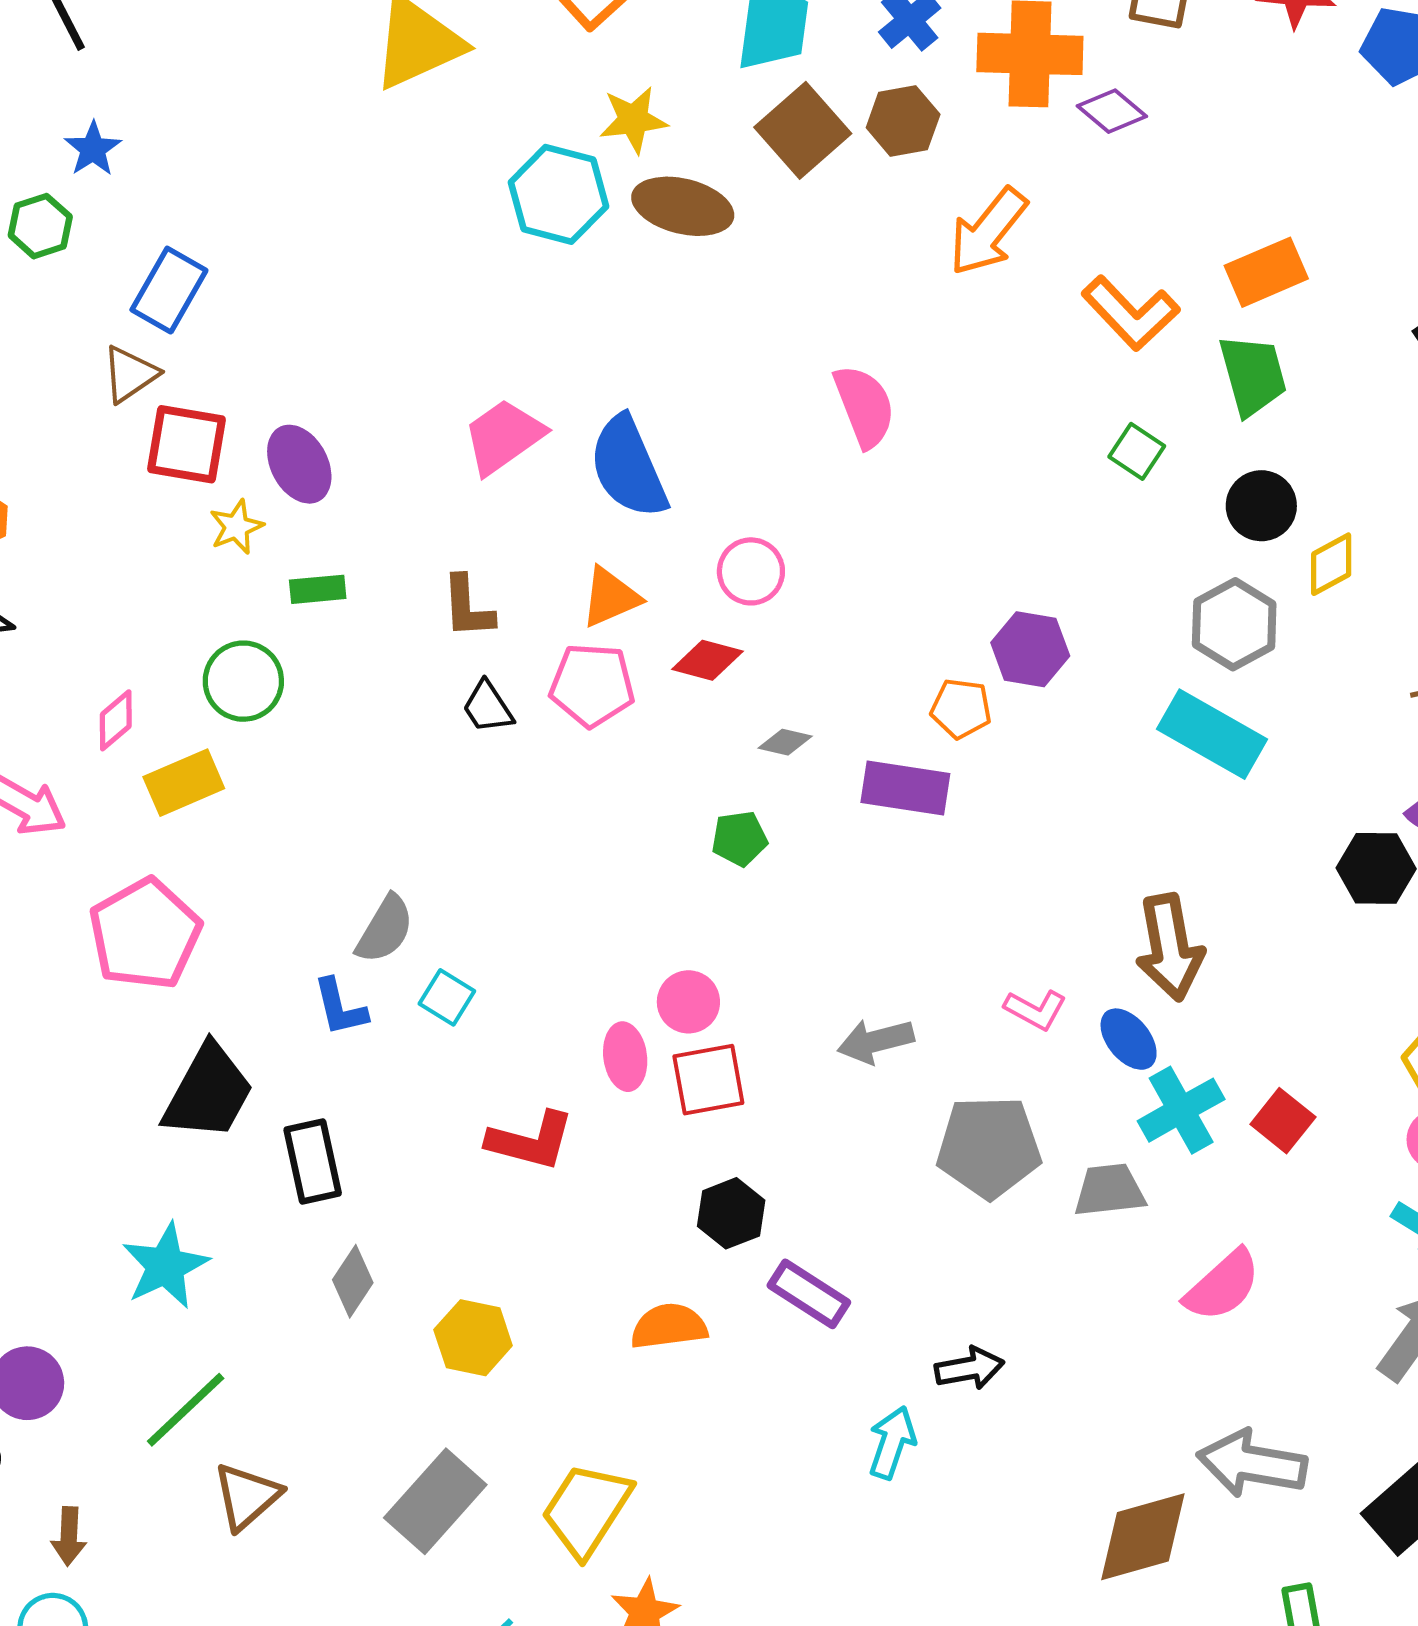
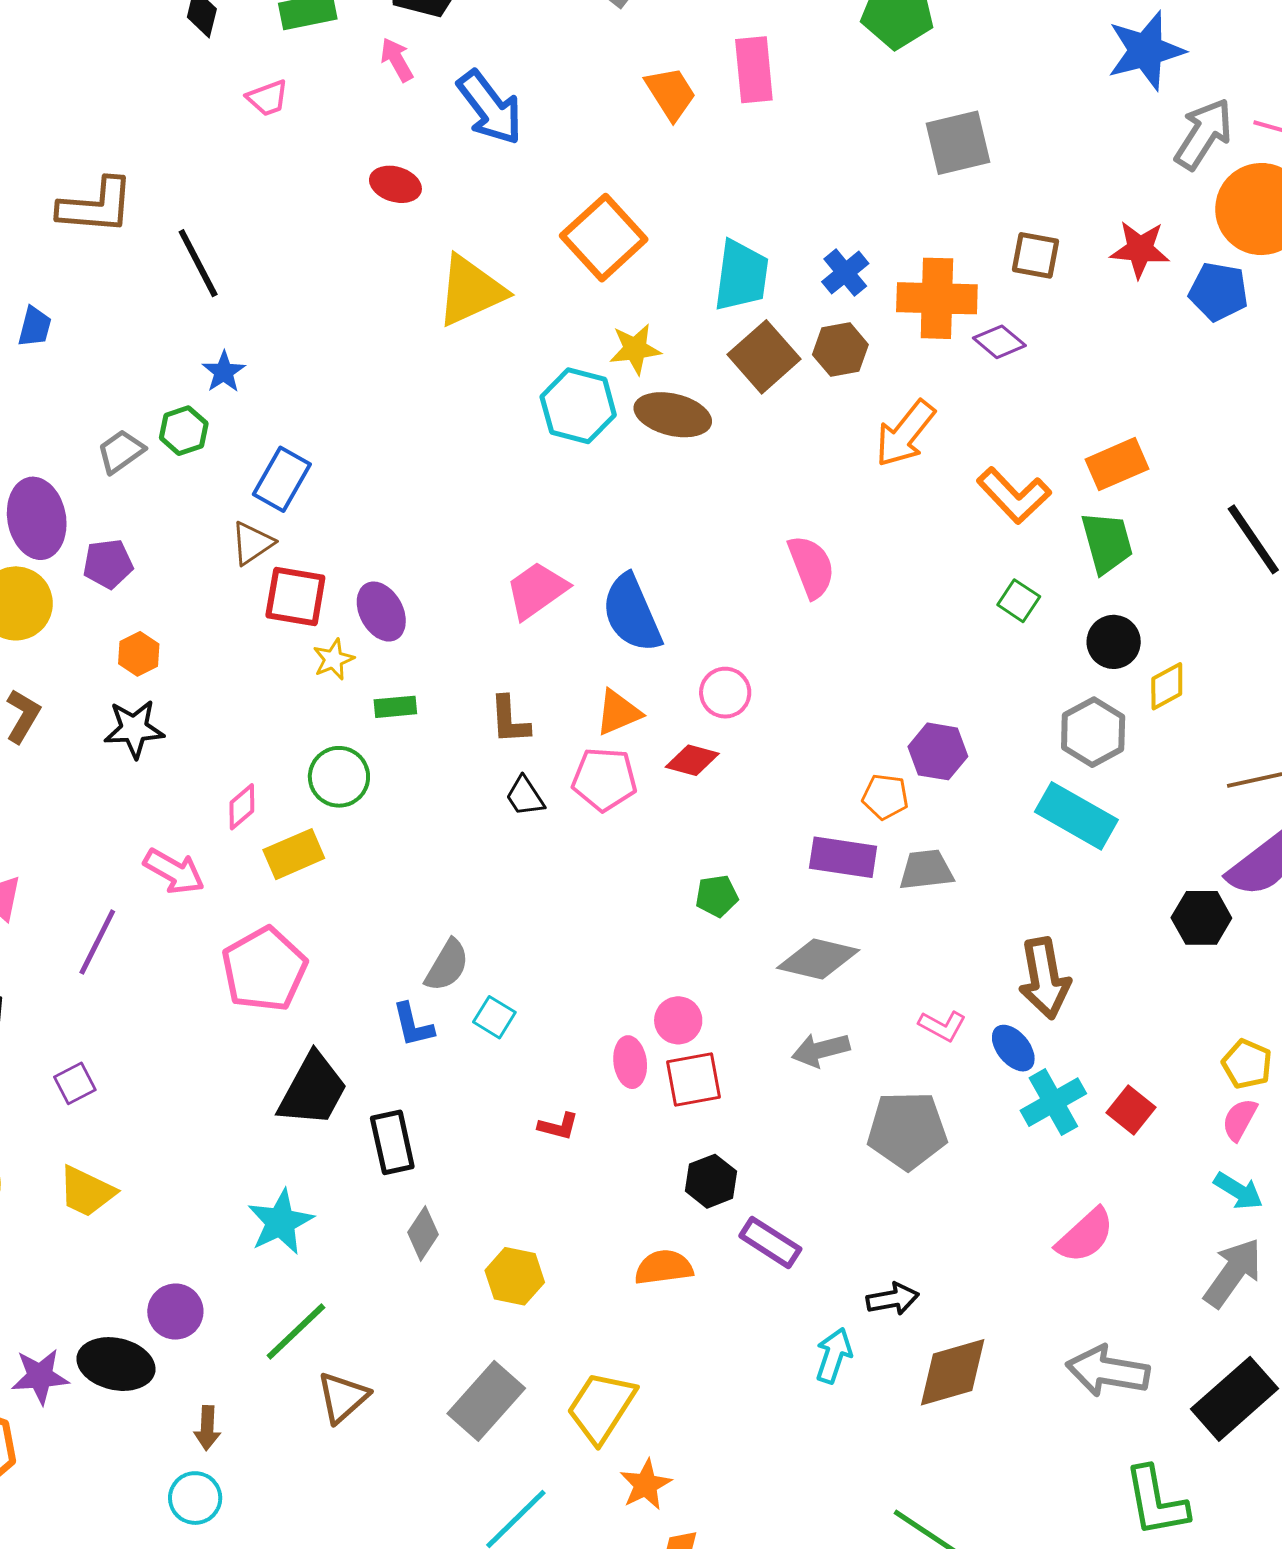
gray diamond: (785, 742) -> (818, 959), moved, size x2.0
red L-shape: (531, 1141) -> (558, 1126), size x0.6
gray trapezoid: (1109, 1190) -> (926, 870), moved
brown diamond: (1143, 1537) -> (953, 1372), moved

